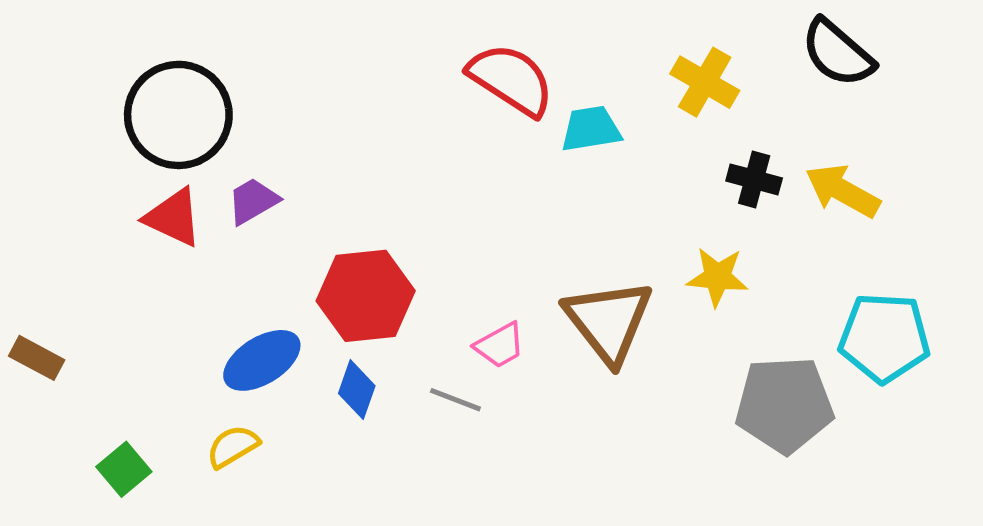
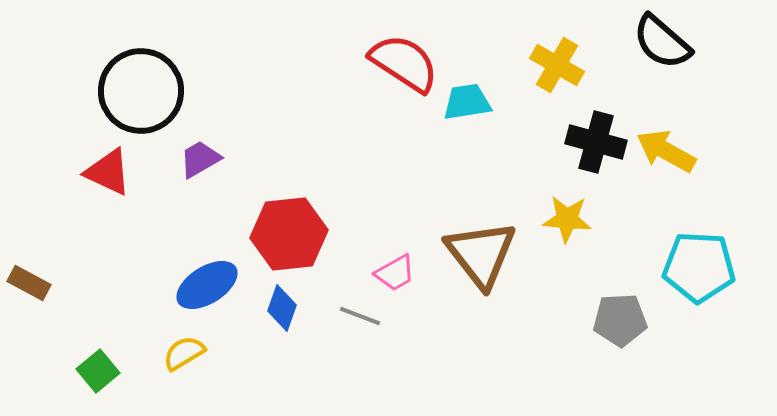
black cross: (754, 179) -> (596, 142), size x1.4
red triangle: (173, 217) -> (108, 172), moved
gray pentagon: (784, 405) -> (620, 320), size x0.7

